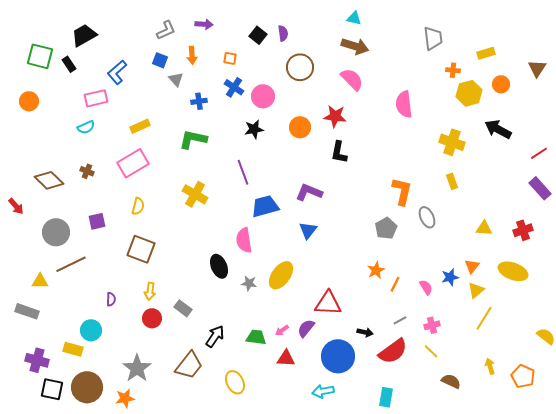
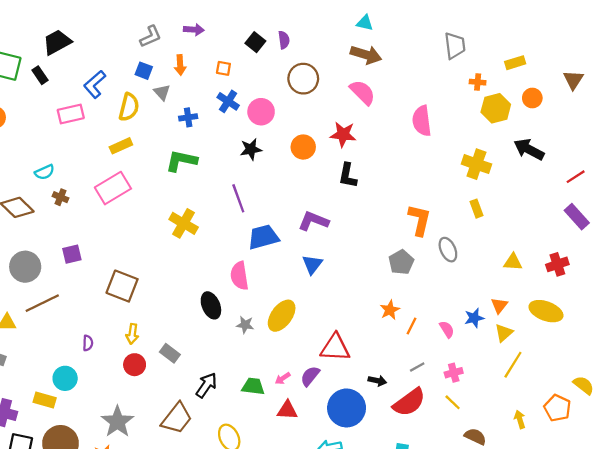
cyan semicircle: (86, 127) -> (45, 172), moved
yellow semicircle: (138, 206) -> (129, 107), moved, size x1.4
orange pentagon: (523, 376) -> (557, 408), moved

